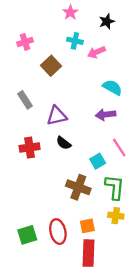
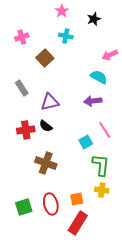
pink arrow: (96, 52) -> (110, 55), moved
black semicircle: (64, 143) -> (46, 126), moved
brown cross: (78, 187) -> (46, 163), moved
red rectangle: (89, 253) -> (78, 223), turned 30

